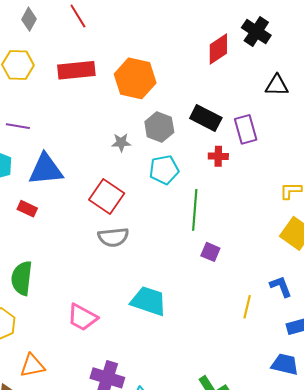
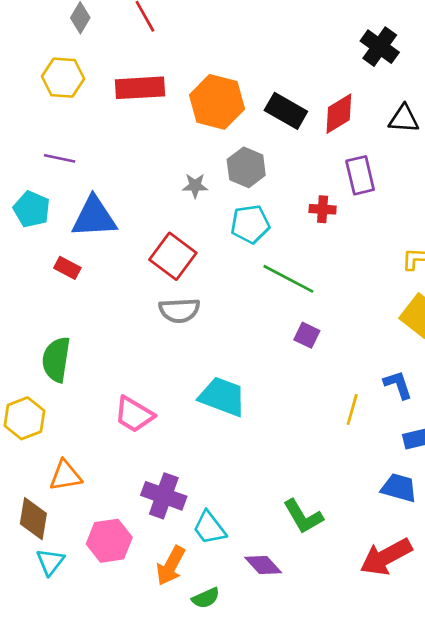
red diamond: (218, 49) -> (339, 114), moved
black rectangle: (206, 118) -> (286, 111), moved
green line: (195, 210) -> (288, 279), turned -69

